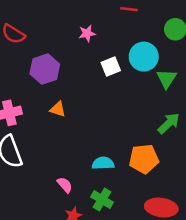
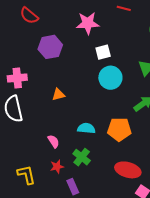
pink star: (87, 33) -> (88, 23), size x1.6
cyan circle: (144, 57) -> (110, 78), moved
orange triangle: (58, 109) -> (58, 95), moved, turned -40

